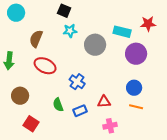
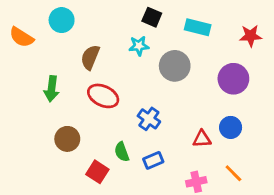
black square: (64, 11) -> (152, 17), moved
cyan rectangle: (122, 32) -> (198, 27), moved
red triangle: (104, 102) -> (202, 139), moved
orange line: (136, 107) -> (233, 173), moved, turned 32
red square: (31, 124) -> (97, 172), moved

